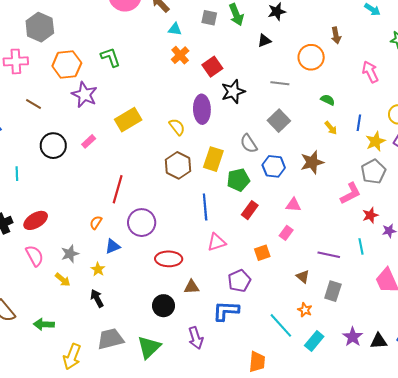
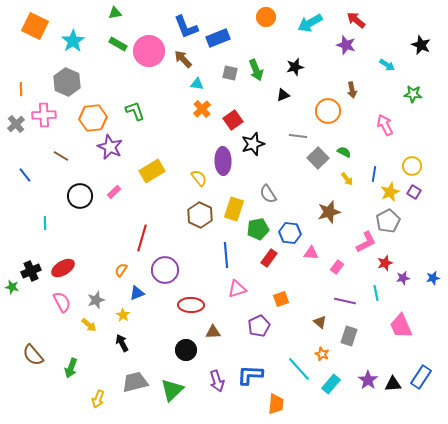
gray square: (279, 121) -> (318, 158), moved
blue hexagon: (274, 166) -> (290, 233), moved
pink rectangle: (286, 233) -> (337, 267), moved
blue L-shape: (226, 311) -> (250, 375), moved
green arrow: (44, 324) -> (71, 368), turned -72
yellow arrow: (72, 357) -> (98, 399), size x0.7

